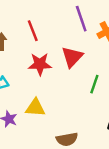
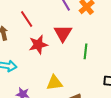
yellow triangle: (35, 108) -> (54, 83), moved

